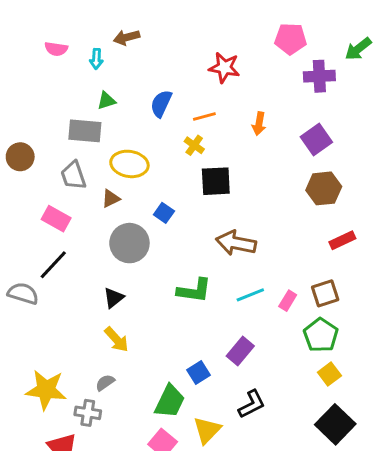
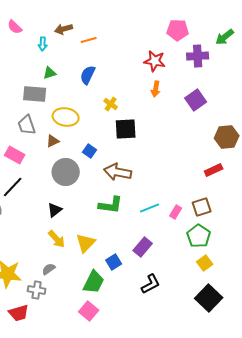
pink semicircle: (56, 49) -> (15, 27), moved, turned 35
red star: (224, 68) -> (155, 61), moved
orange line: (204, 116) -> (89, 40), moved
brown hexagon: (324, 188) -> (227, 137), moved
brown arrow: (236, 243) -> (118, 172), moved
yellow triangle: (207, 430) -> (86, 243), moved

